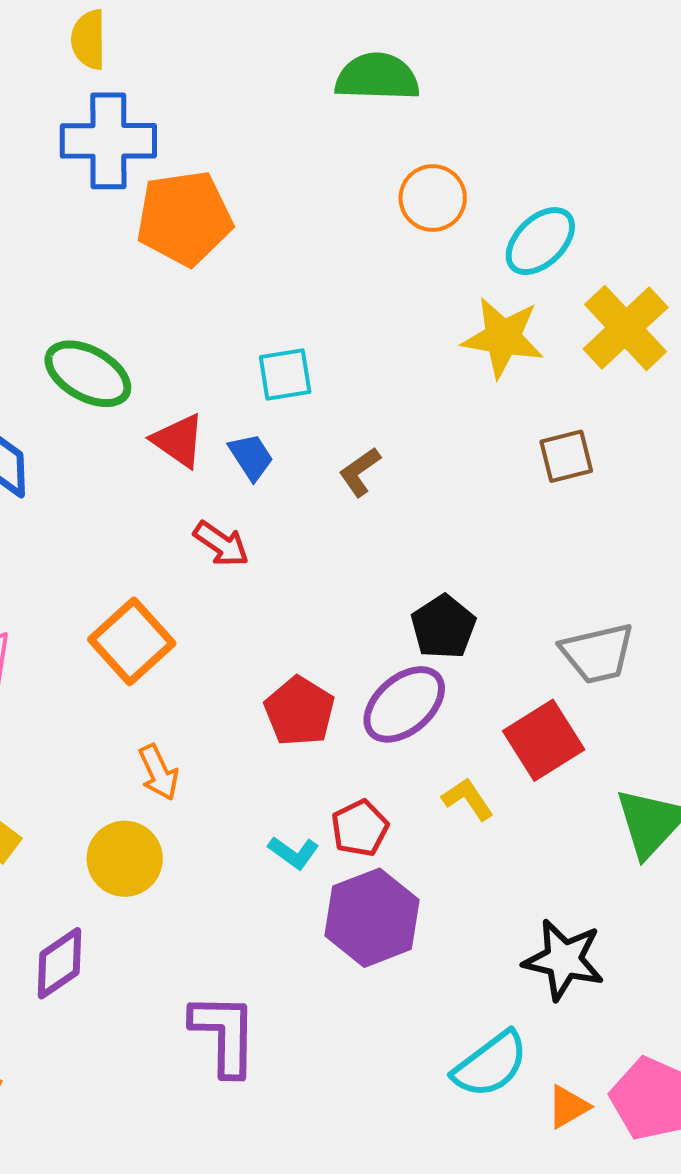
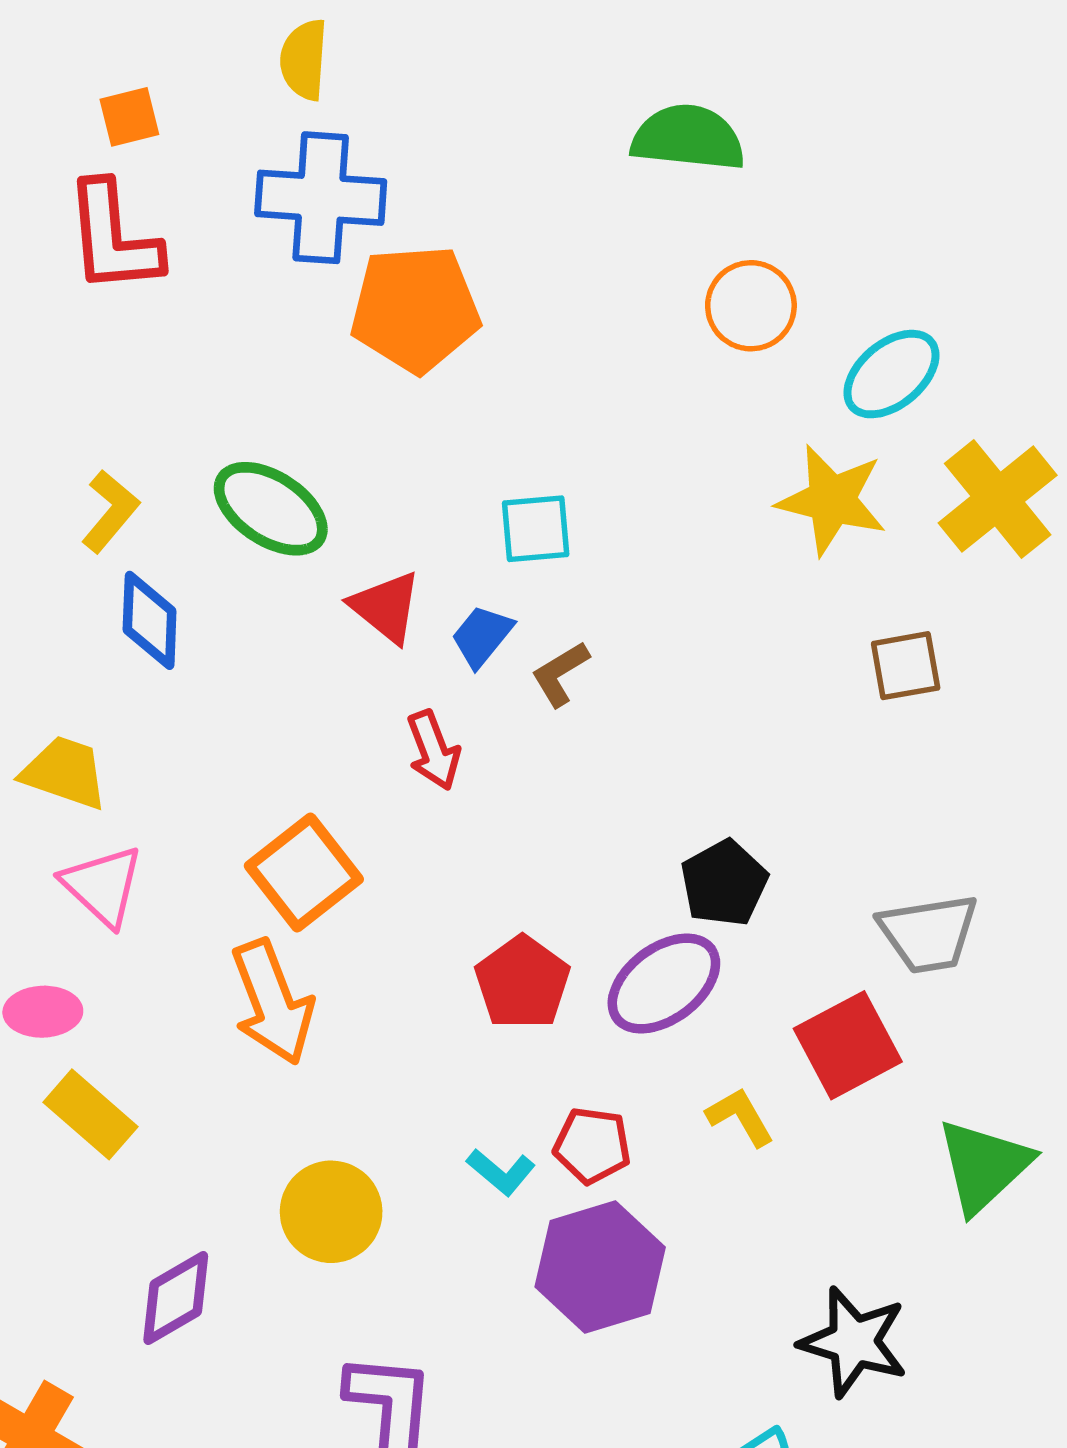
blue trapezoid: (251, 457) -> (482, 636), turned -112
brown L-shape: (360, 472) -> (560, 674), moved
red arrow: (221, 544) -> (433, 750), turned 30
orange arrow: (159, 772) -> (272, 1002), moved, size x1.6
red pentagon: (360, 828) -> (592, 1145), turned 30
yellow circle: (125, 859) -> (331, 1212), moved

